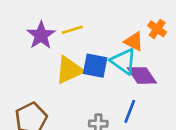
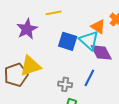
purple star: (41, 35) -> (27, 29), moved
yellow triangle: (69, 70) -> (30, 66), moved

